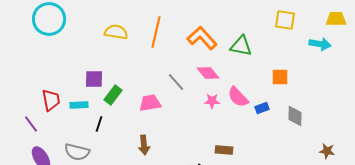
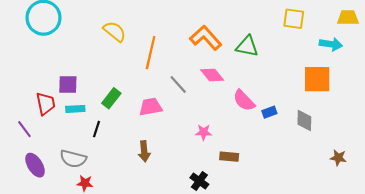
yellow semicircle: (116, 32) -> (115, 31), turned 30
orange line: (156, 32) -> (151, 53), moved
orange square: (280, 77) -> (317, 79), moved, size x1.6
purple square: (94, 79) -> (68, 85), moved
pink star: (212, 101) -> (204, 132), moved

